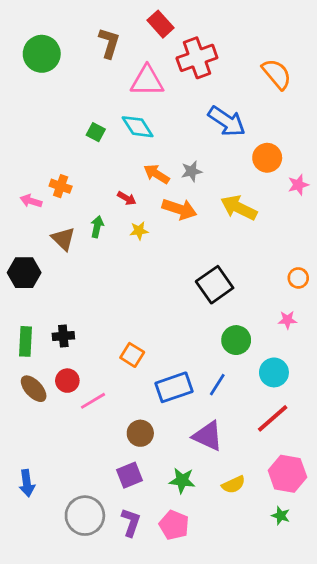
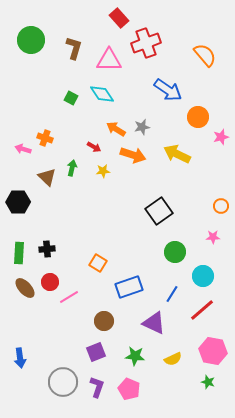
brown L-shape: (109, 43) -> (74, 48), moved
blue line: (217, 385) -> (172, 294), moved

